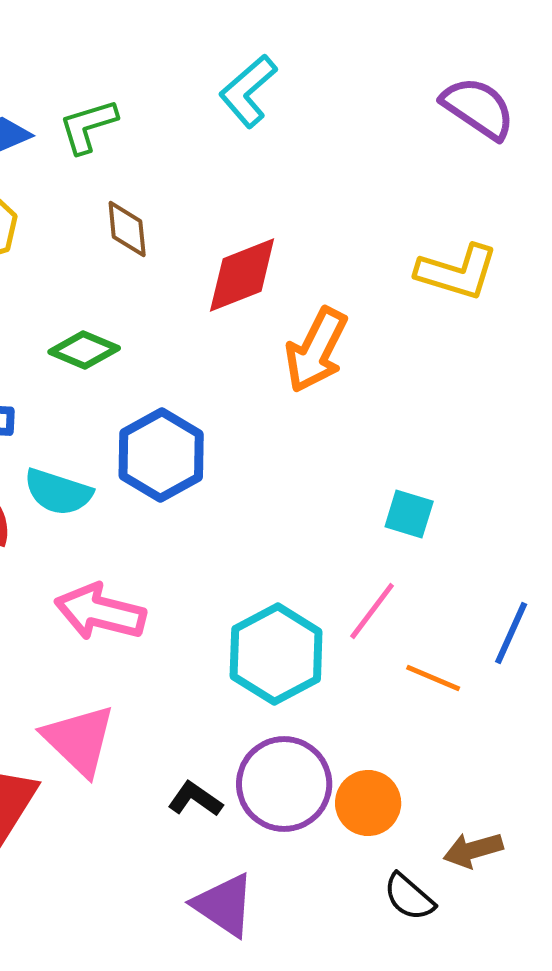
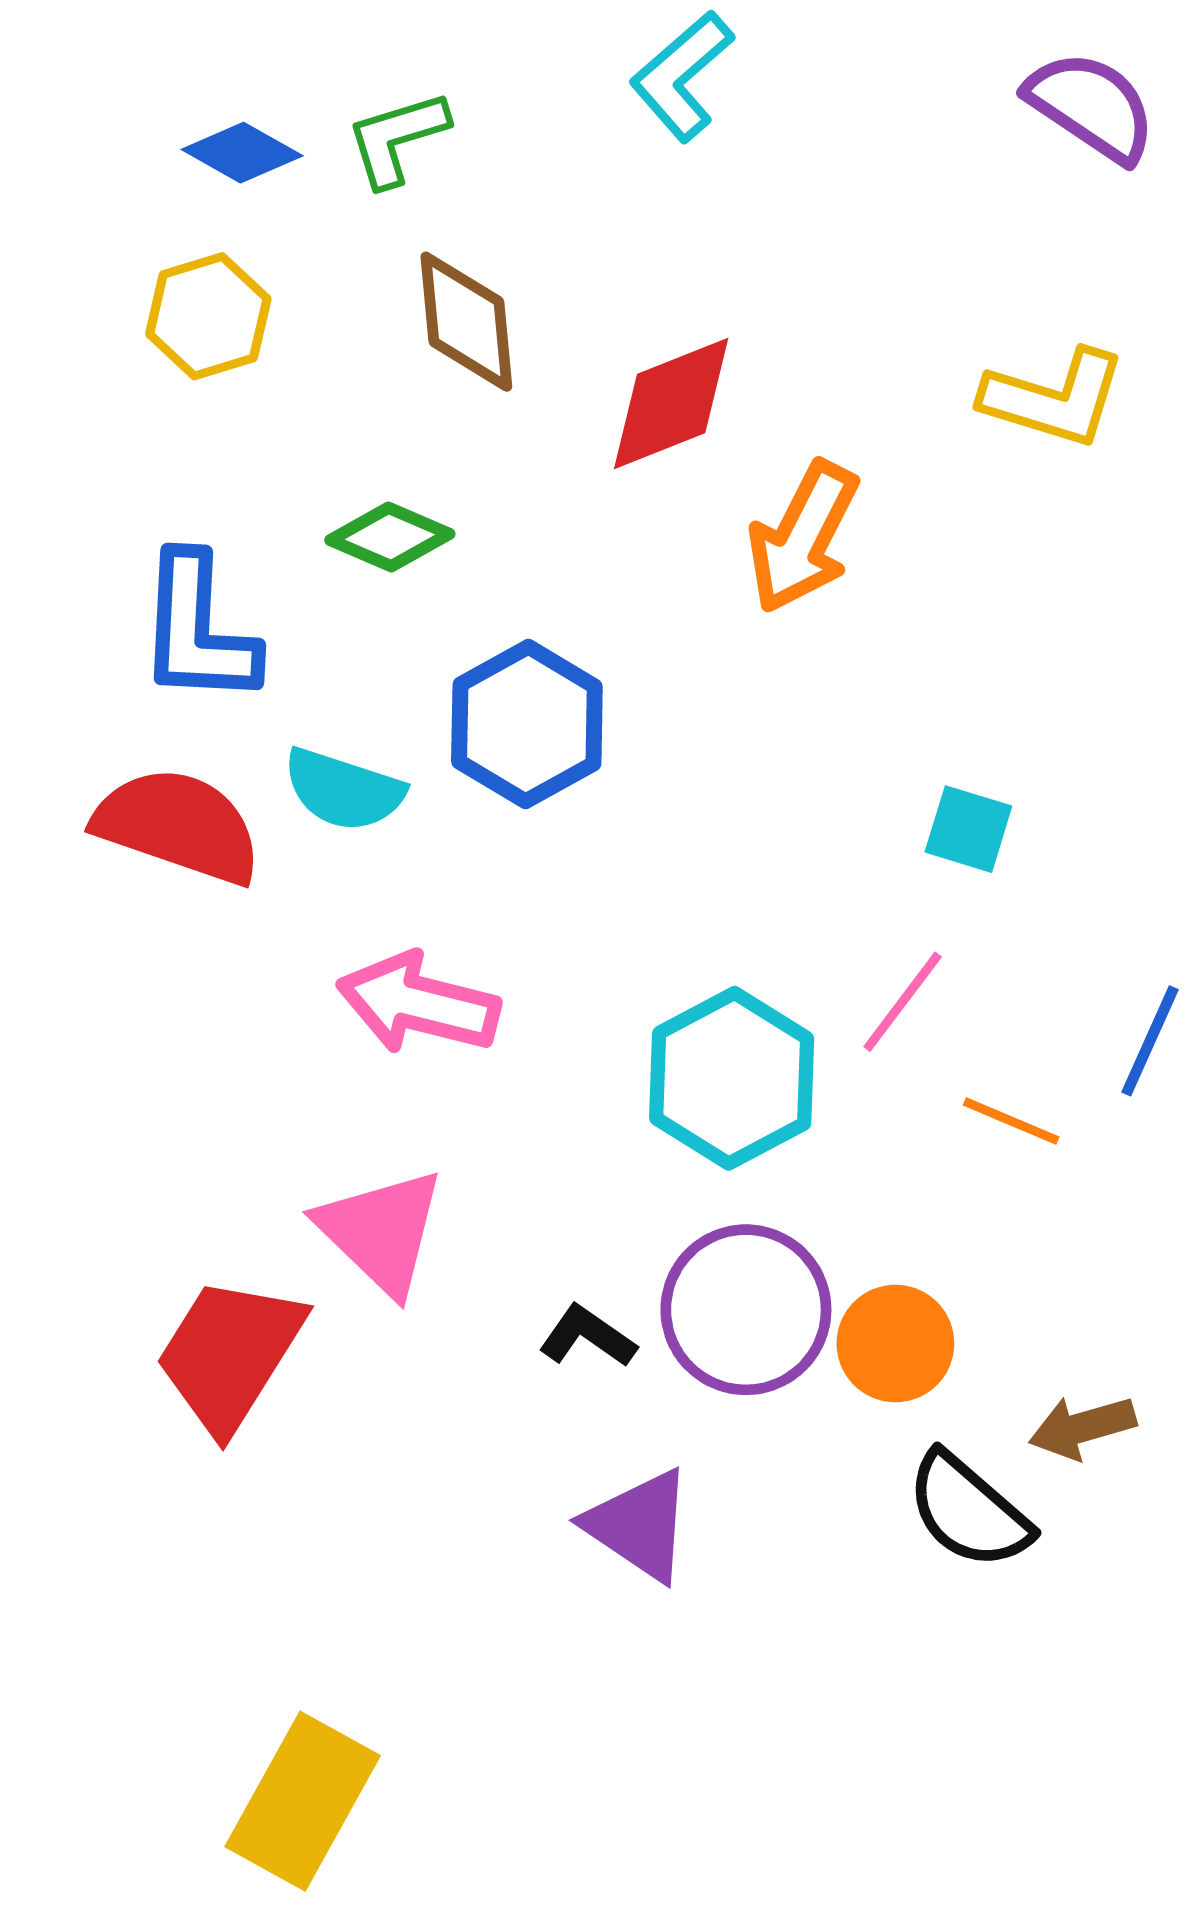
brown diamond: (127, 229) -> (466, 322), size x1.4
black semicircle: (409, 897) -> (968, 1511), size x1.4

